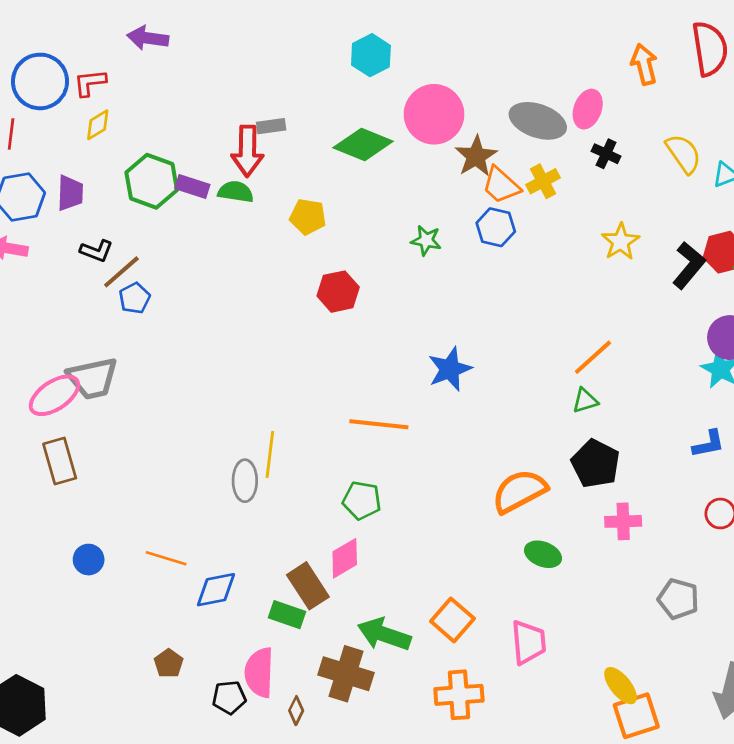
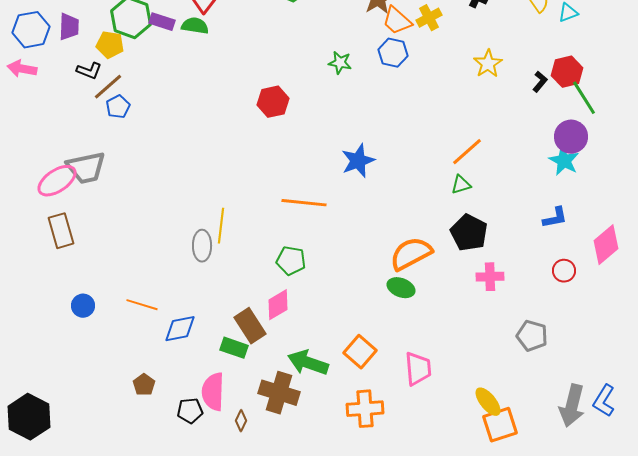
yellow pentagon: (308, 217) -> (110, 45), moved
black L-shape: (689, 265) -> (540, 82), size x0.6
green ellipse: (543, 554) -> (401, 288), moved

